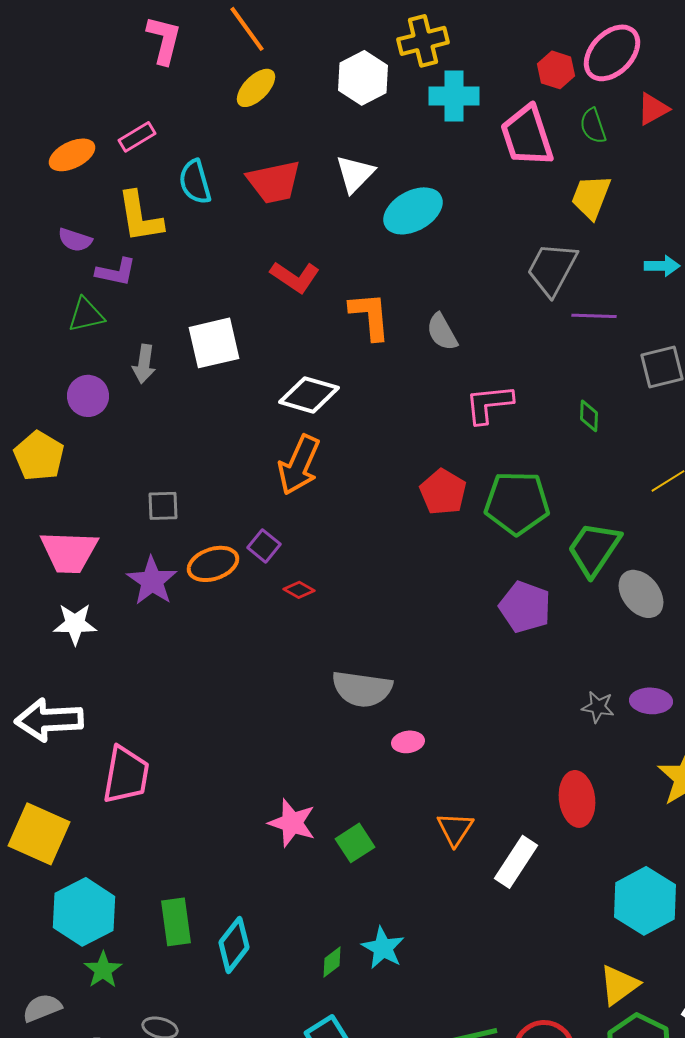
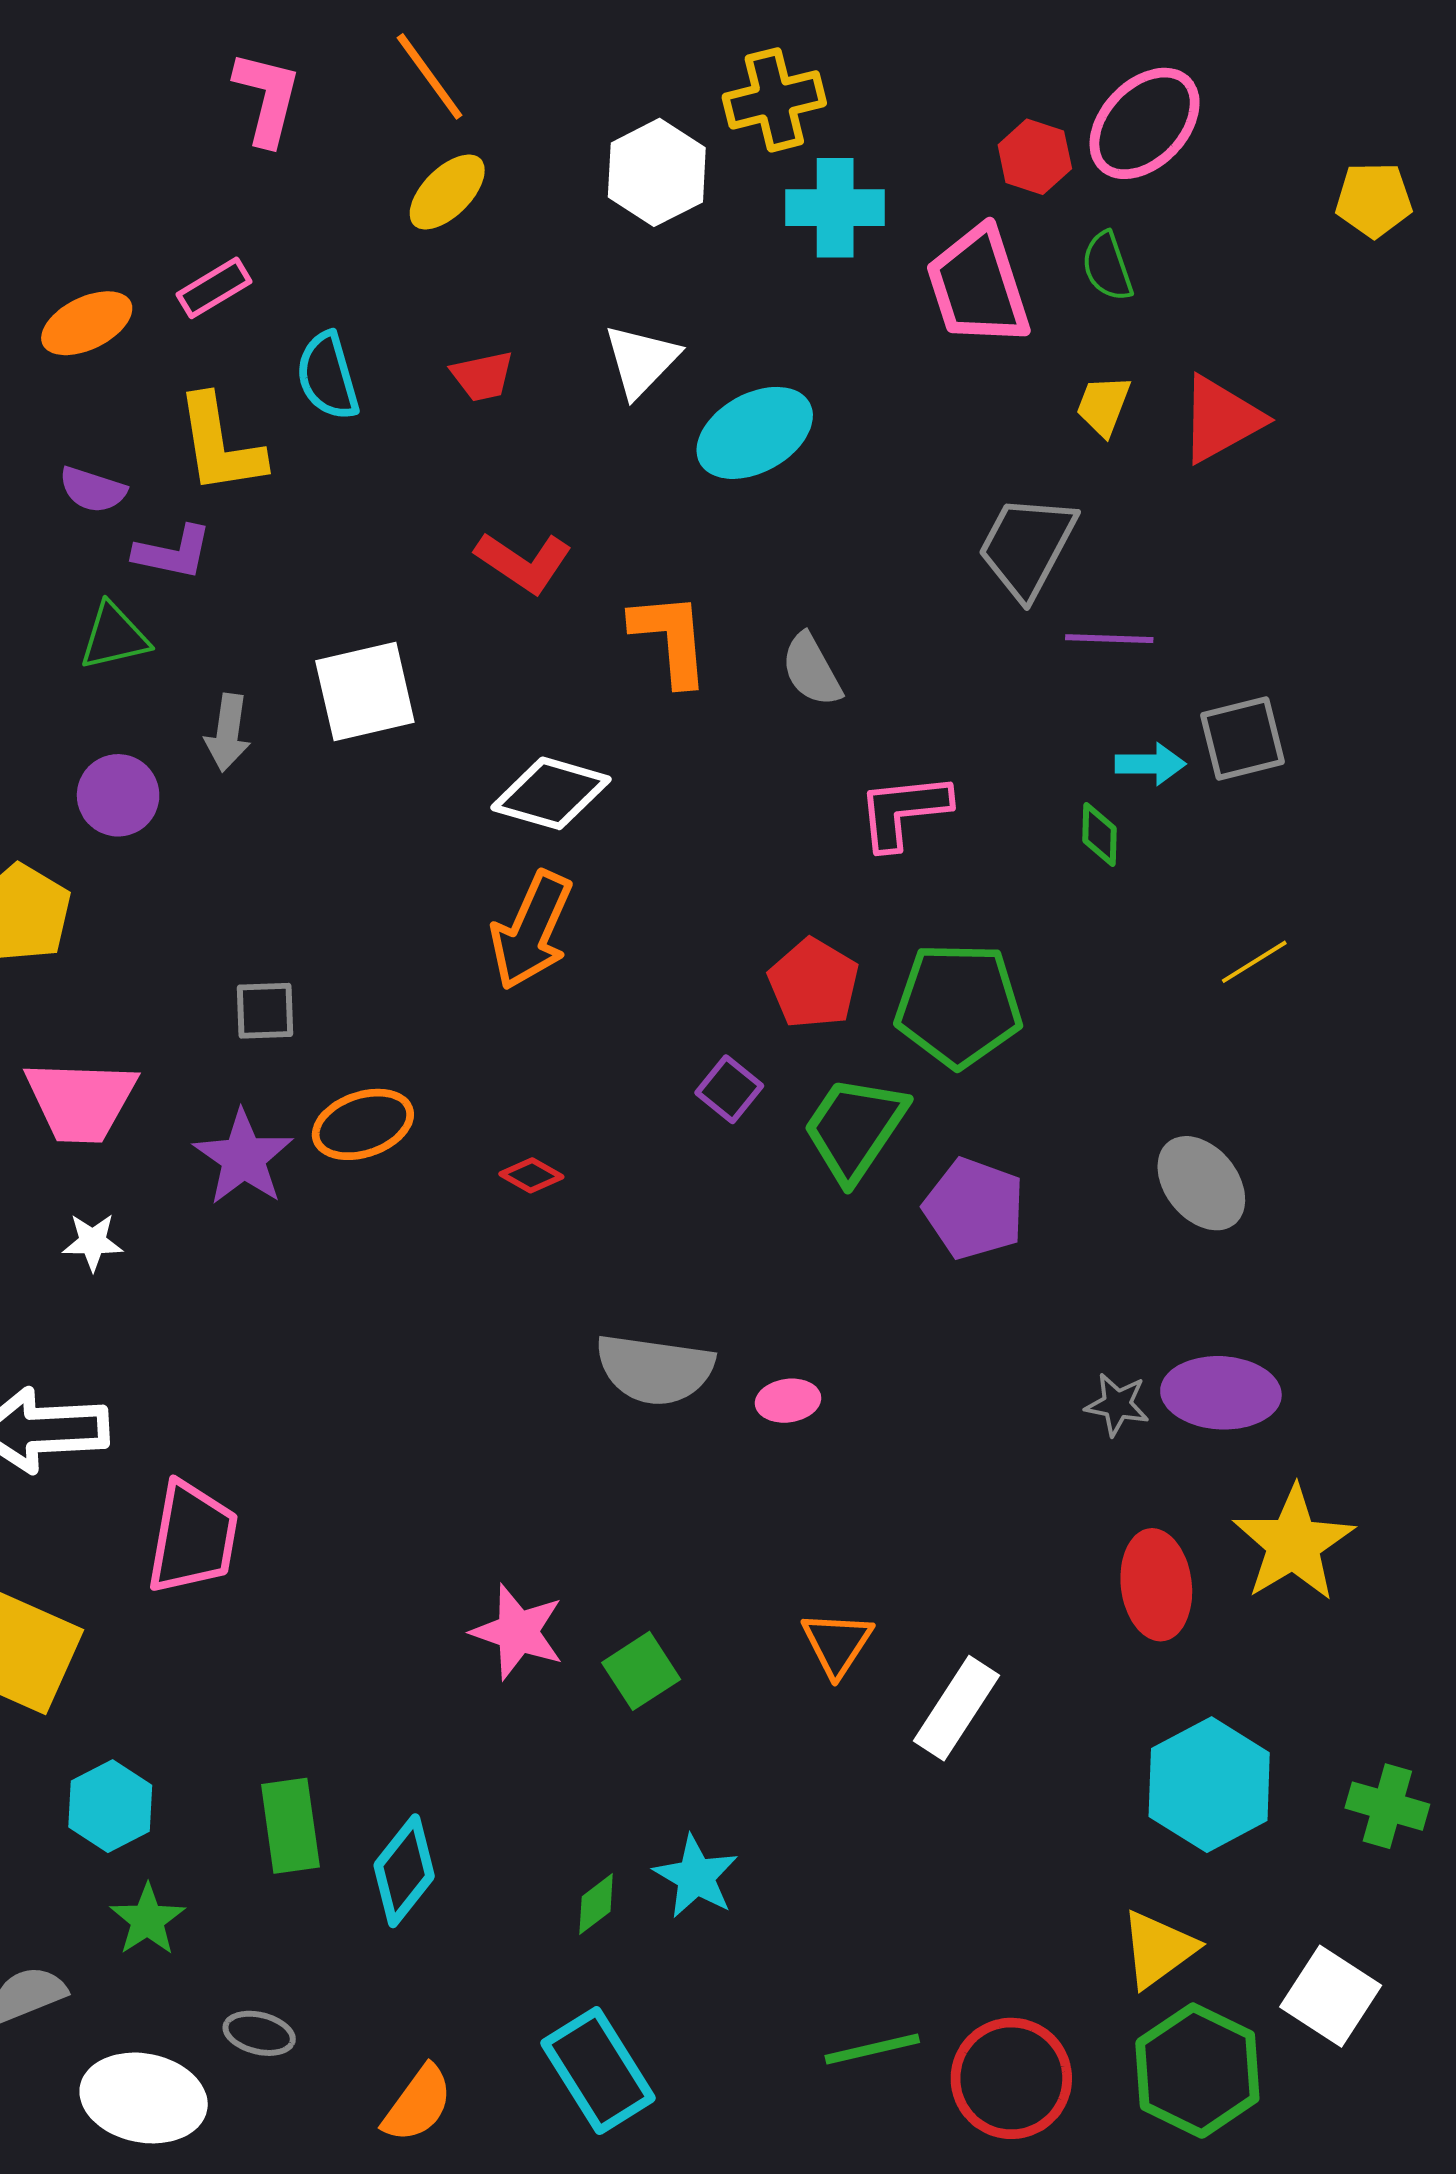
red triangle: (653, 109) -> (1221, 419), moved, size x1.4
red trapezoid: (274, 182) -> (482, 376), size x0.6
yellow trapezoid: (591, 197) -> (1103, 405), size x0.7
cyan arrow: (662, 266) -> (1150, 764), moved
purple square: (264, 546) -> (729, 1089), moved
green trapezoid: (594, 549) -> (855, 1128), moved
white star: (75, 624) -> (93, 1242), size x0.7
purple ellipse: (651, 701) -> (1221, 1393), size x1.4
pink ellipse: (408, 742) -> (788, 1401), moved
red ellipse: (577, 799) -> (1156, 1585), moved
cyan hexagon: (84, 912) -> (110, 1806), size x0.7

